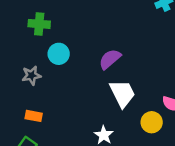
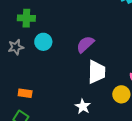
gray star: (31, 75) -> (16, 47), moved
white trapezoid: (122, 93) -> (97, 72), turned 30

